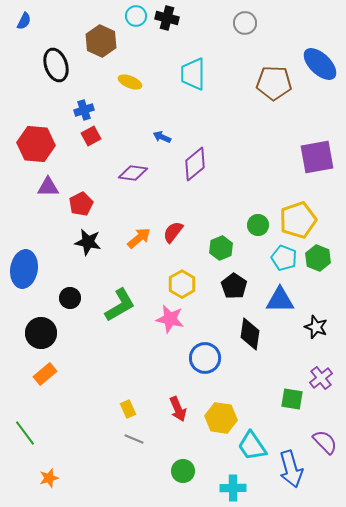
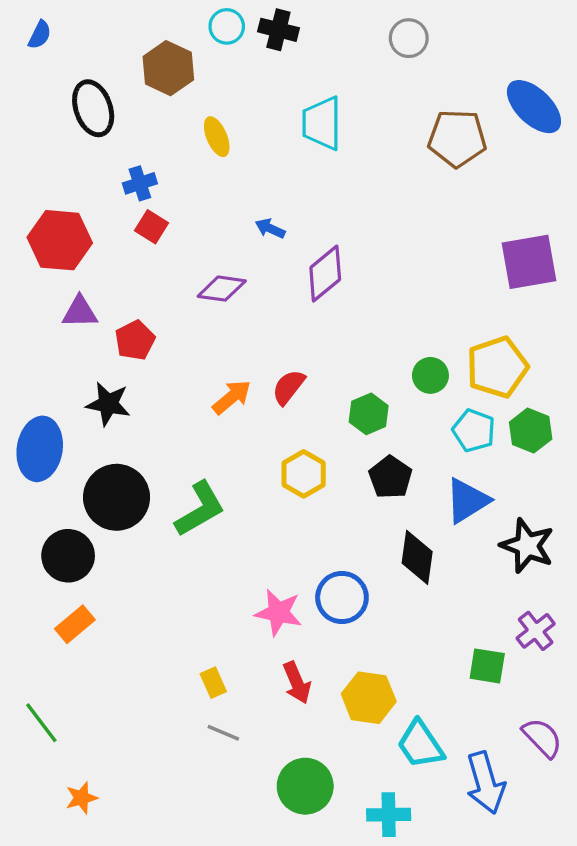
yellow ellipse: (130, 82) -> (217, 137), turned 45
red square: (91, 136) -> (152, 227), turned -30
black star: (88, 242) -> (108, 404), moved
black circle: (70, 298) -> (117, 497), size x1.8
blue triangle: (280, 300) -> (467, 501), turned -32
pink star: (170, 319) -> (278, 613), moved
black star: (316, 327) -> (527, 546), size x1.4
green circle: (183, 471) -> (305, 786), size x1.4

